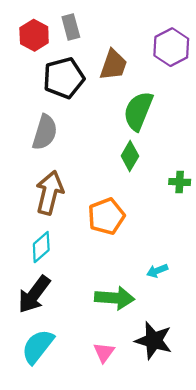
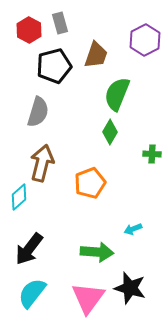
cyan diamond: (41, 247) -> (19, 197), moved
pink triangle: (104, 352) -> (88, 298), size x1.8

